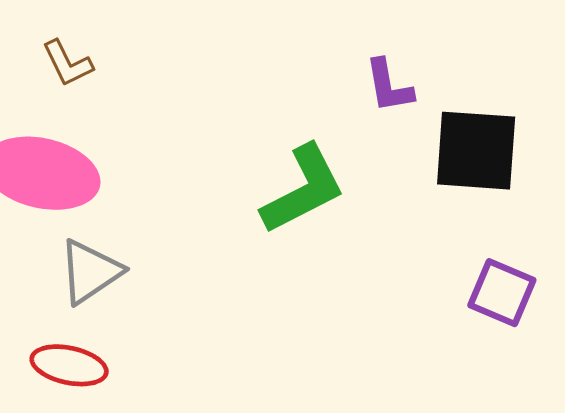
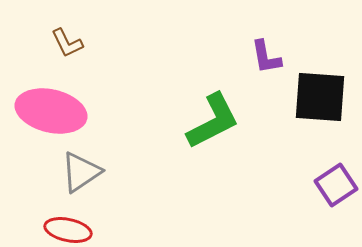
purple square: (502, 293) -> (336, 185), turned 33

